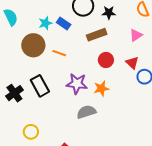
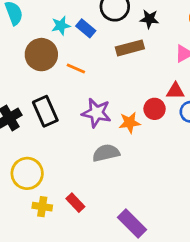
red circle: (106, 60) -> (155, 109), moved
red triangle: (132, 63) -> (175, 91), turned -48
yellow circle: (31, 132) -> (27, 173), size x1.5

